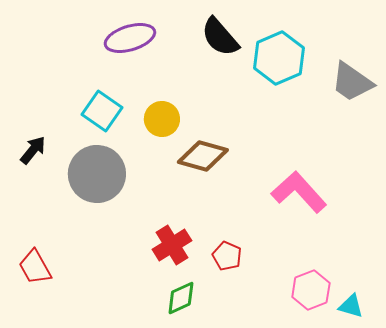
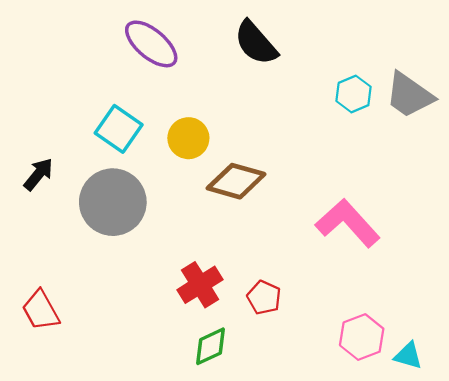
purple ellipse: (130, 38) -> (151, 44), turned 57
cyan hexagon: (279, 58) -> (354, 94), moved, size x0.6

